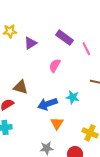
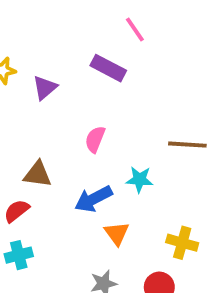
pink line: (86, 49) -> (135, 29), moved
pink semicircle: (55, 66) -> (95, 139), moved

